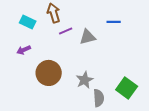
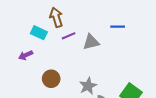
cyan rectangle: (28, 22) -> (39, 33), moved
brown circle: (49, 73) -> (51, 79), size x0.7

